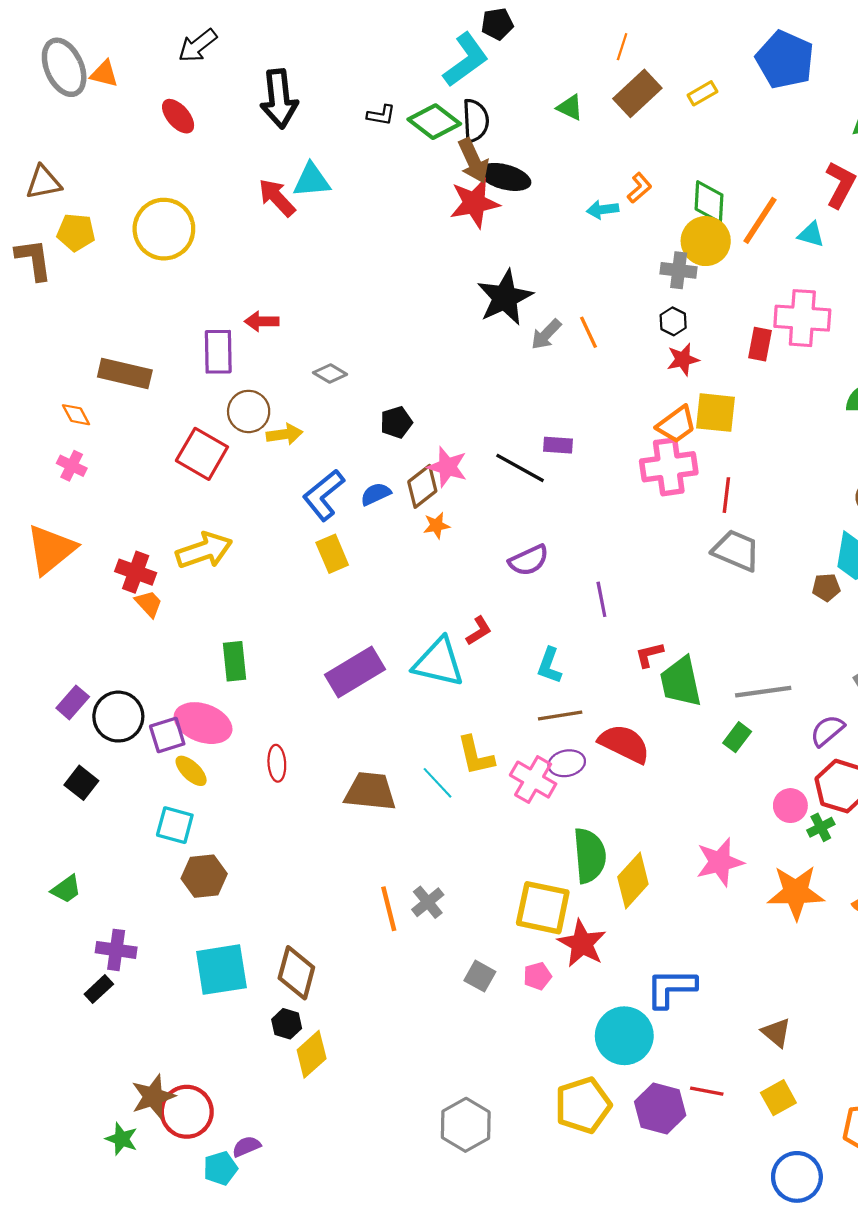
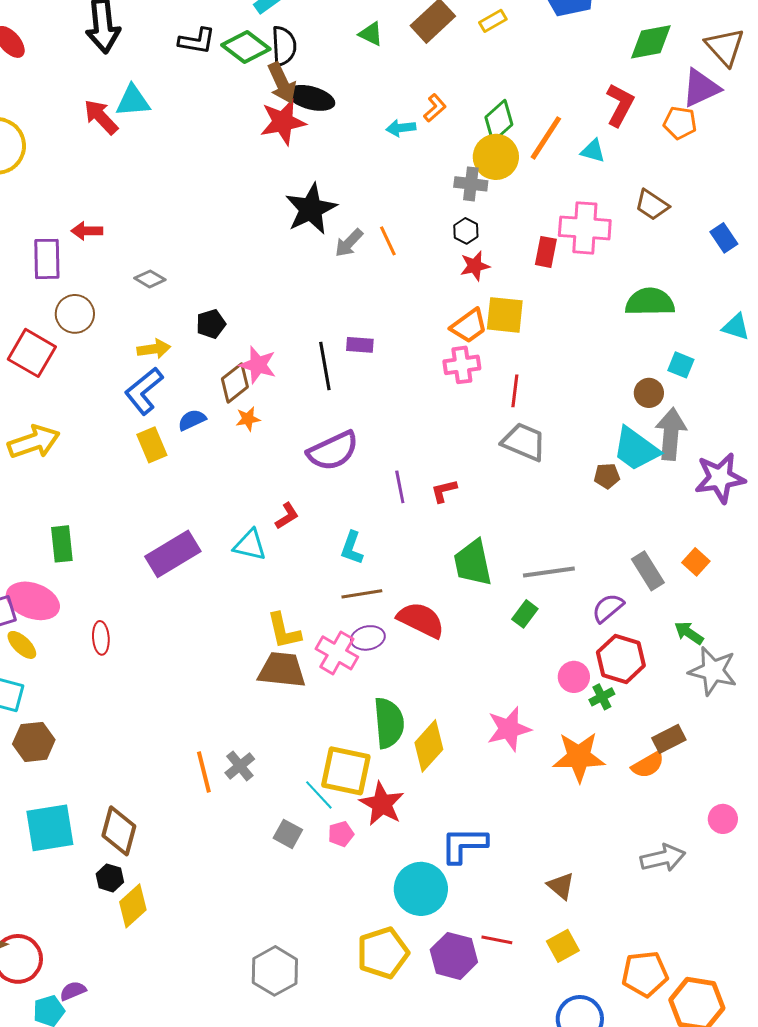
black L-shape: (381, 115) -> (197, 41), size x1.4
green diamond: (709, 202) -> (499, 121), turned 45
yellow arrow: (284, 434) -> (154, 349), moved
pink cross: (669, 467) -> (462, 365), size x0.7
black line: (520, 468) -> (325, 366), turned 51
blue semicircle: (376, 494) -> (192, 420), moved
purple semicircle: (529, 560) -> (333, 451), size x1.4
red L-shape: (649, 655) -> (444, 491), moved
cyan triangle: (439, 662) -> (250, 545), size x0.7
cyan line: (438, 783) -> (319, 795), moved
brown trapezoid: (370, 791) -> (282, 670), moved

